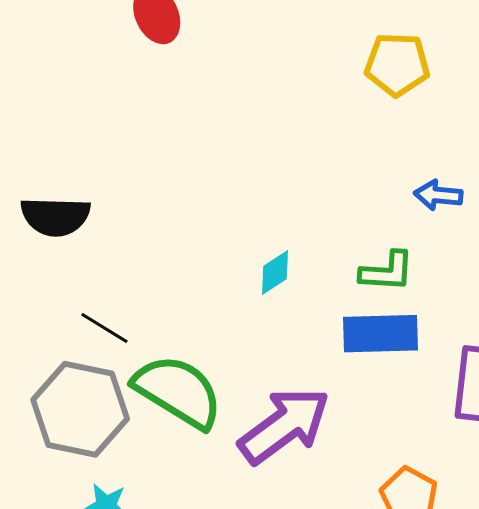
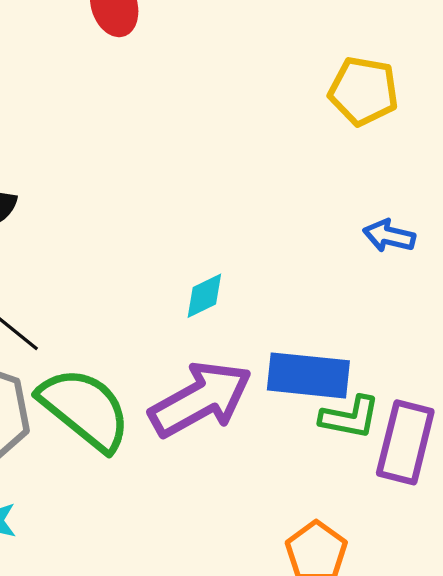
green L-shape: (387, 272) -> (350, 417), moved
purple arrow: (284, 425) -> (201, 399), moved

